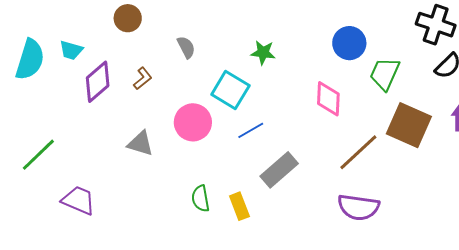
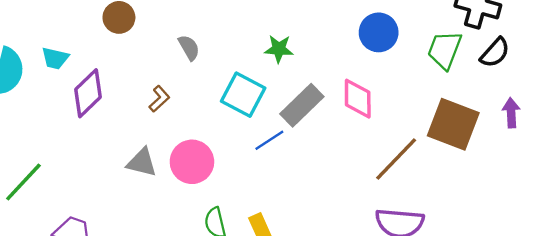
green trapezoid: (385, 74) -> (445, 50), moved
brown L-shape: (143, 78) -> (159, 99), moved
pink circle: (193, 122) -> (192, 162), moved
gray rectangle: (279, 170) -> (302, 105), moved

